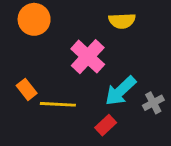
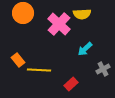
pink cross: (88, 57) -> (59, 24), moved
cyan arrow: (121, 91) -> (85, 49), moved, size x0.7

